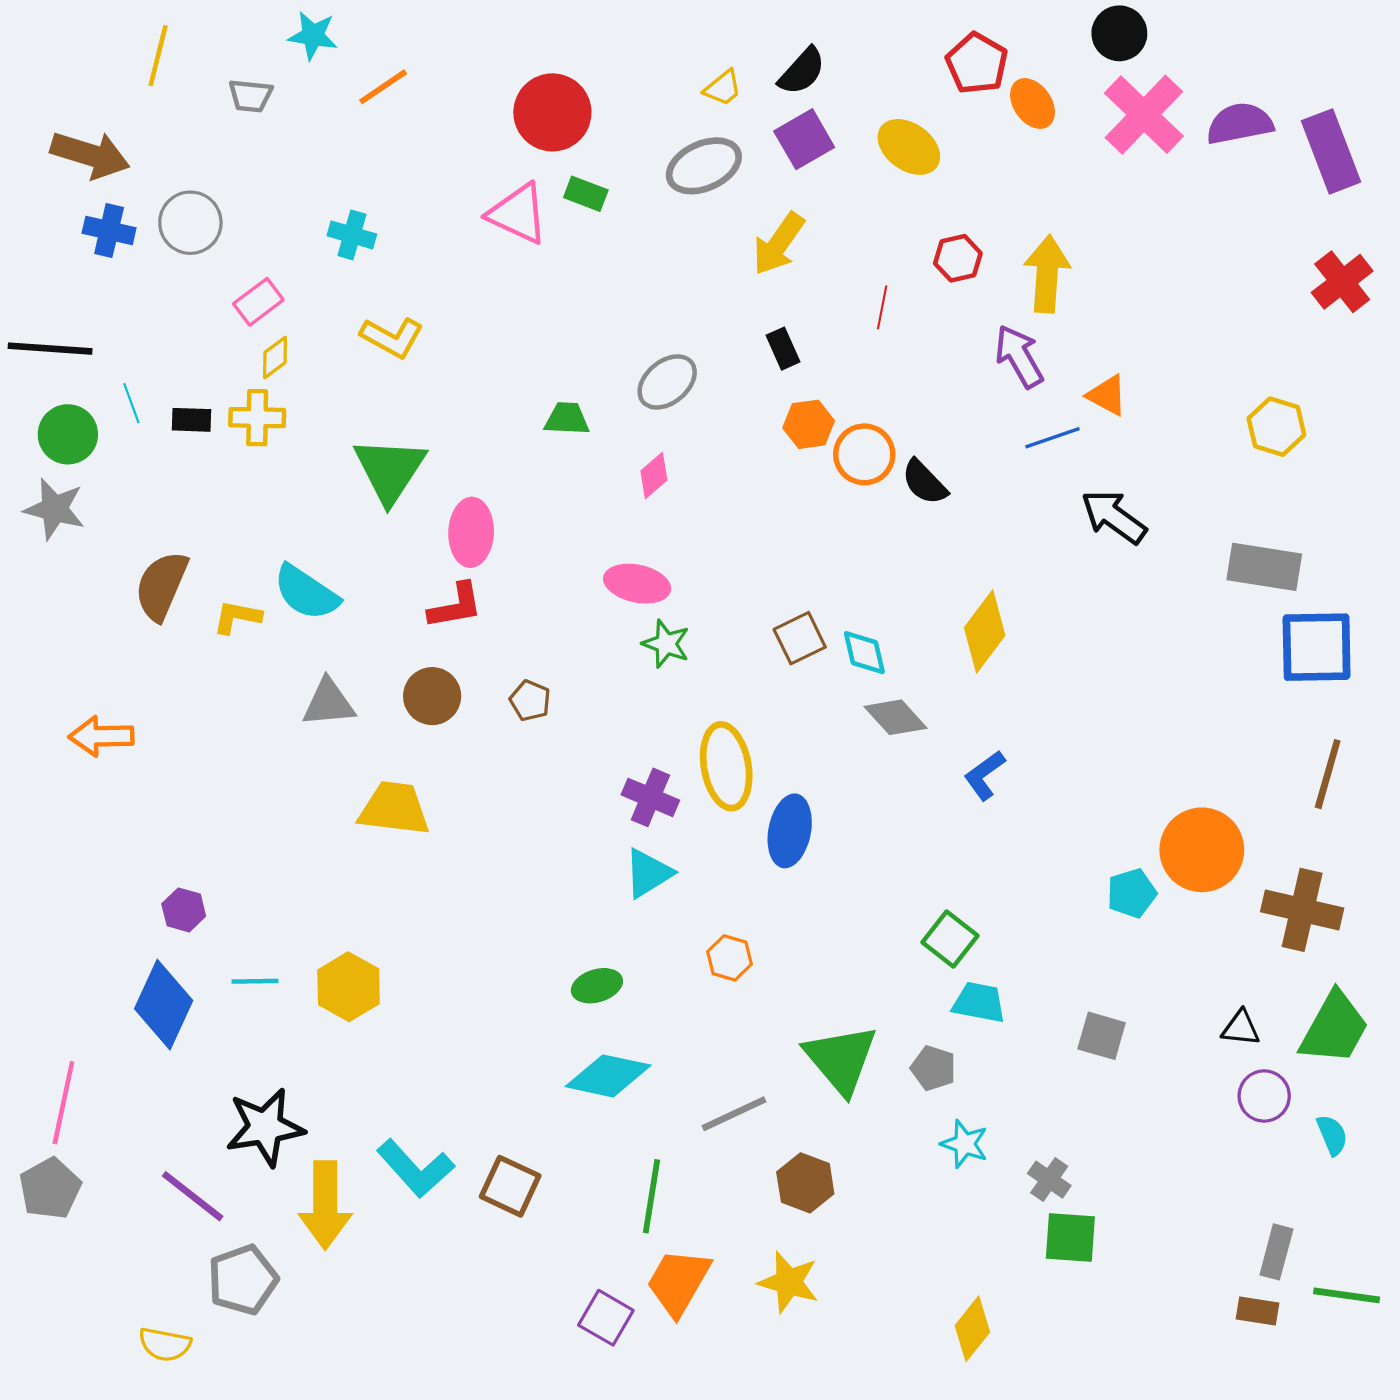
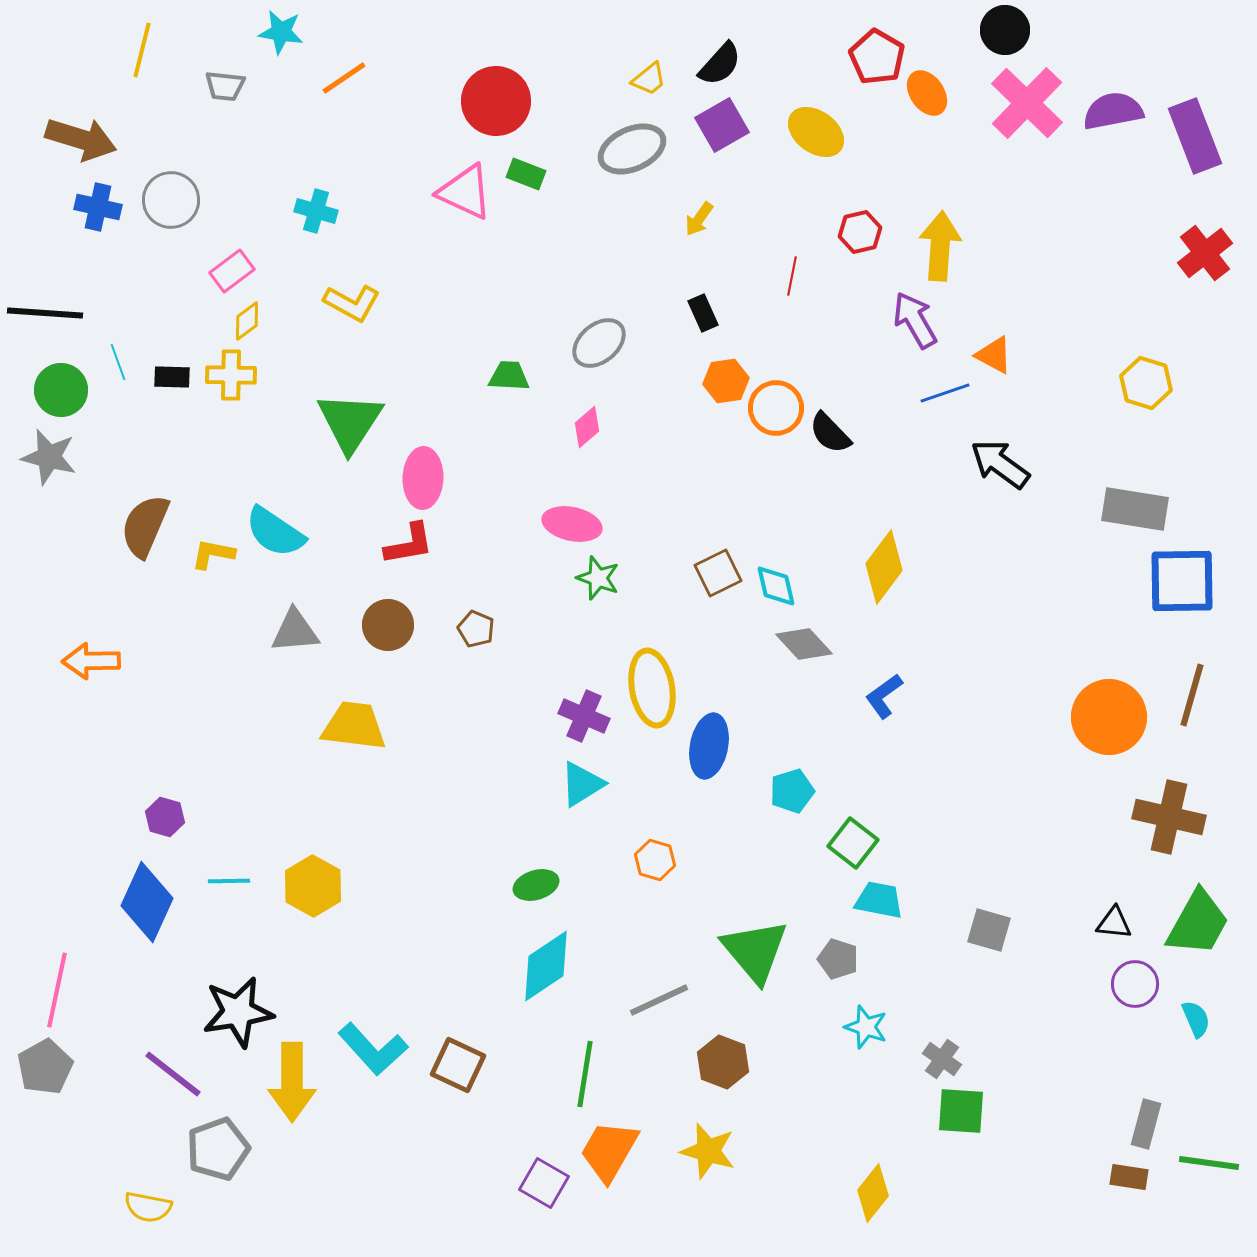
yellow arrow: (779, 244) -> (699, 219), size x0.6
orange circle: (1202, 850) -> (1109, 717), moved
cyan pentagon: (1132, 893) -> (792, 791), moved
cyan diamond: (608, 1076) -> (546, 966), turned -46

